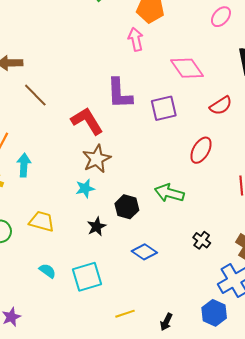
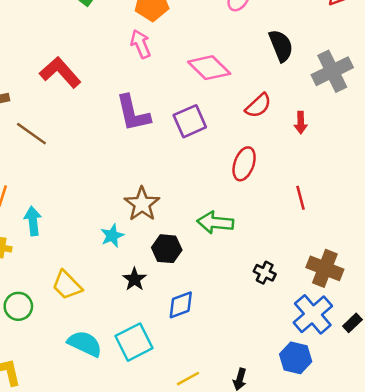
red L-shape: (87, 121) -> (60, 72), moved
brown star: (97, 159) -> (142, 204), moved
yellow trapezoid: (42, 221) -> (67, 285), turned -140
blue diamond: (144, 252) -> (181, 305), moved, turned -45
cyan semicircle: (47, 271) -> (85, 344), size x1.6

